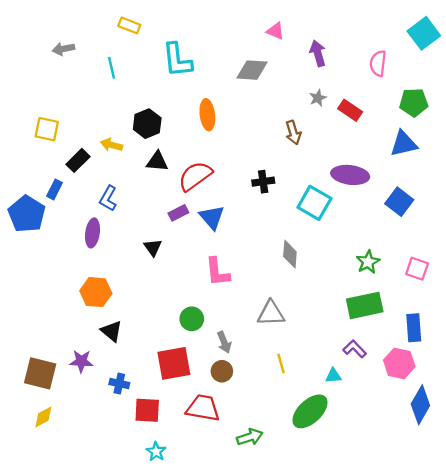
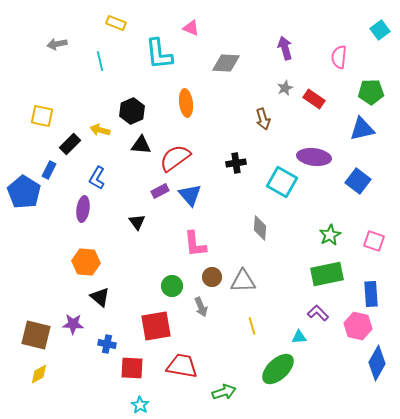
pink triangle: (275, 31) -> (191, 28), moved
cyan square: (424, 33) -> (380, 30), size x0.7
brown circle: (222, 371) -> (212, 277), moved

